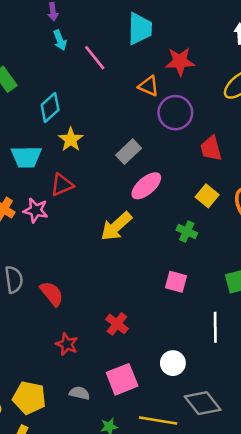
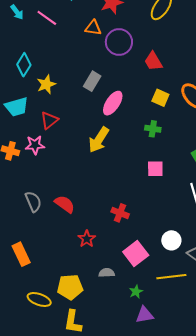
yellow star: (71, 140) -> (46, 84), turned 30
red star: (67, 344) -> (87, 239), turned 30
white circle: (173, 363) -> (171, 240), moved

